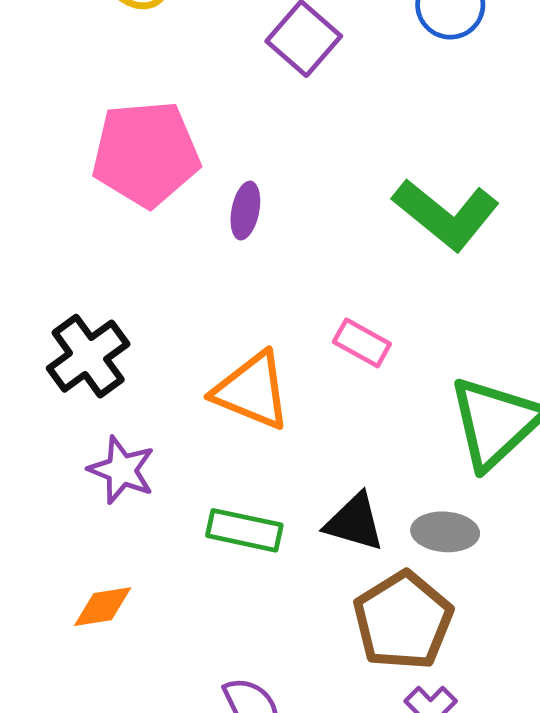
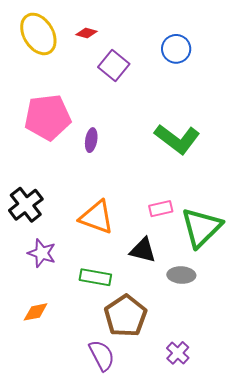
pink rectangle: (362, 343) -> (161, 209), moved, turned -40
black triangle: (355, 522) -> (143, 250), moved
brown pentagon: (403, 621) -> (126, 316), moved

